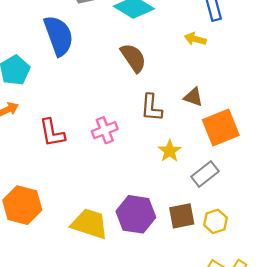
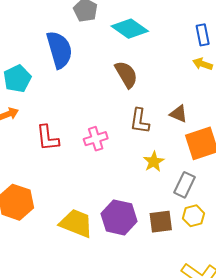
yellow arrow: (195, 39) -> (203, 64), moved
gray rectangle: (205, 174) -> (185, 185), turned -30
yellow hexagon: (215, 221) -> (194, 216), moved

